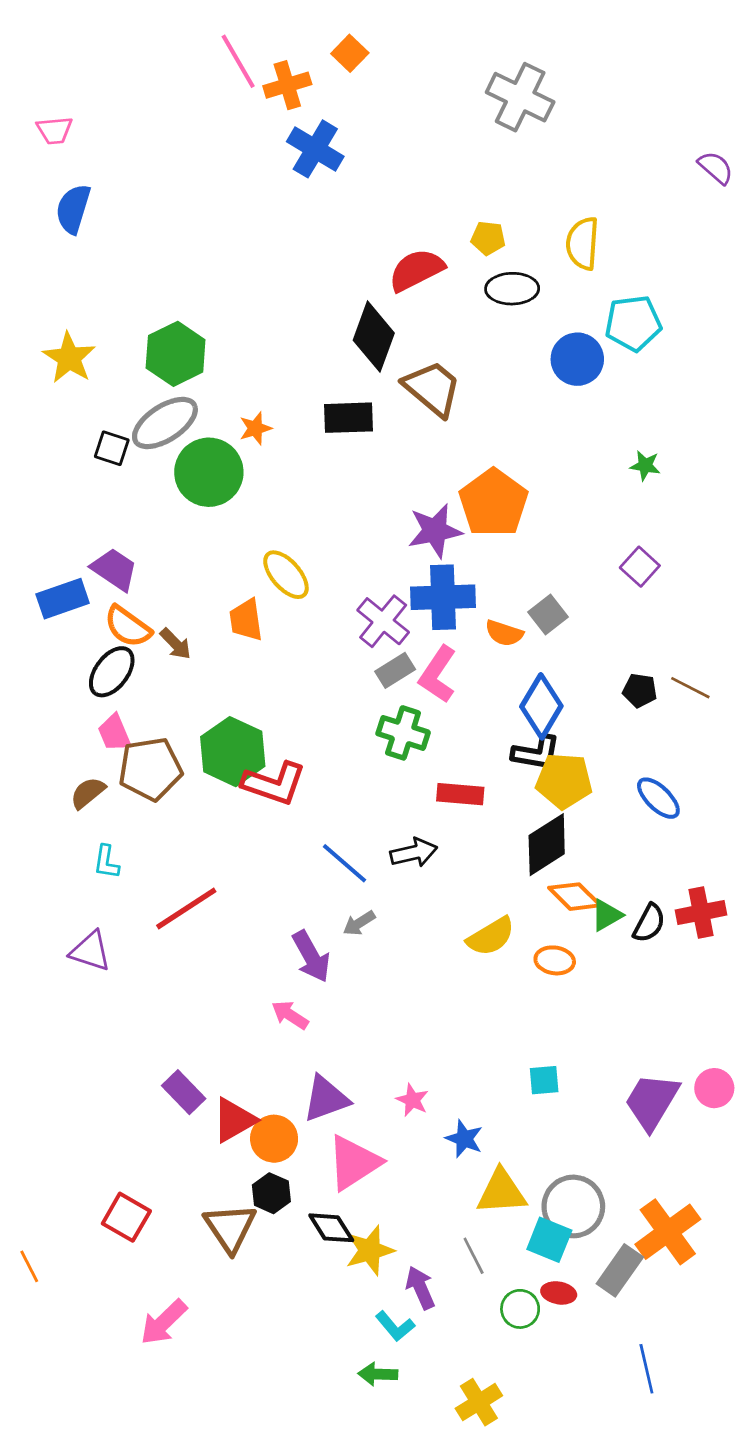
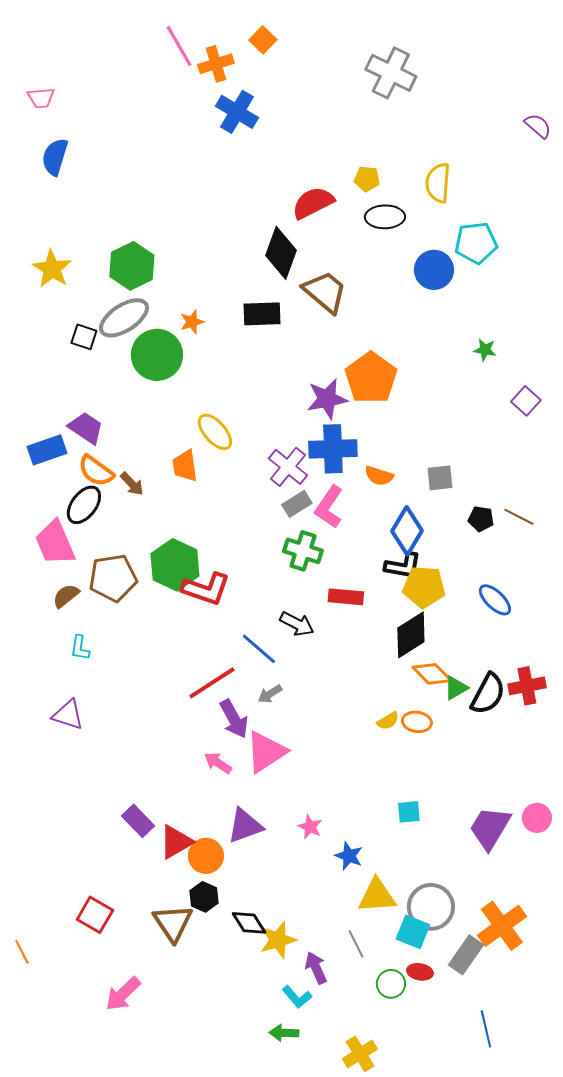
purple square: (640, 567) -> (526, 401), moved
gray square: (548, 615) -> (440, 478), moved, turned 32
pink trapezoid: (114, 733) -> (55, 543), moved, size x1.6
black arrow: (414, 853) -> (297, 624), moved, turned 40
red line: (186, 909) -> (212, 683), moved
black semicircle: (649, 923) -> (488, 694), size x1.4
yellow semicircle: (491, 936) -> (388, 721), moved, size x0.6
pink triangle: (354, 1163) -> (266, 752), moved

